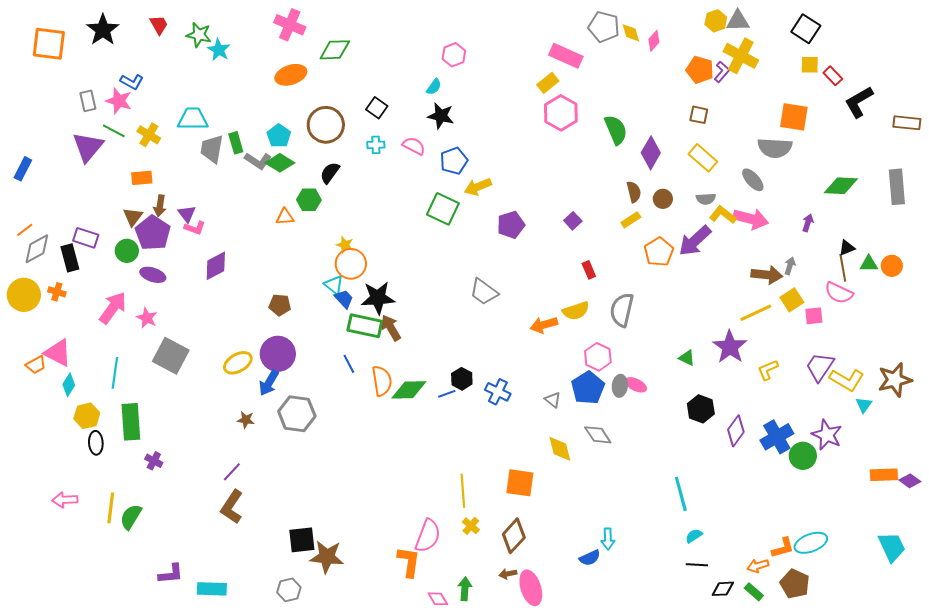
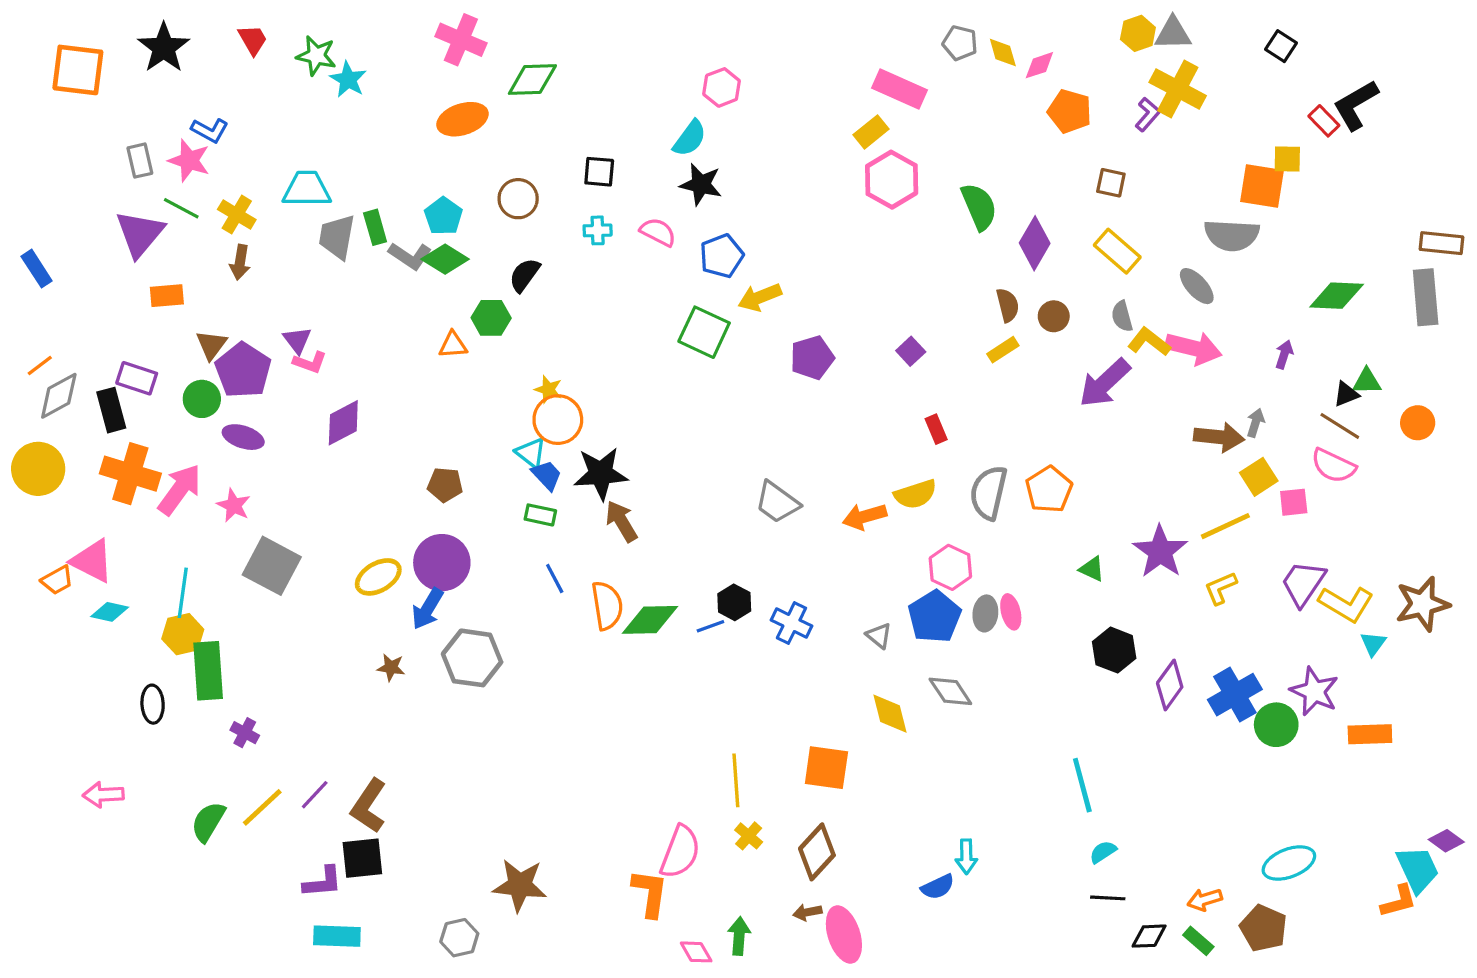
gray pentagon: (604, 27) -> (960, 43), size x0.7
black square: (806, 29) -> (1281, 46), size x0.7
pink diamond: (654, 41) -> (1039, 65), turned 30
yellow square: (810, 65) -> (1287, 159), moved
orange pentagon: (700, 70) -> (1070, 111), moved
cyan semicircle: (434, 87) -> (690, 138), size x1.4
black L-shape: (859, 102) -> (1356, 105), moved
black square: (377, 108) -> (599, 172), turned -30
brown rectangle: (907, 123) -> (1441, 243), moved
brown circle: (326, 125) -> (518, 199), size x0.7
blue rectangle: (23, 169) -> (37, 269), turned -60
orange rectangle: (142, 178) -> (167, 296), moved
gray semicircle: (706, 199) -> (1122, 316), turned 78
brown arrow: (160, 206) -> (240, 262), moved
orange pentagon: (659, 252) -> (1049, 490), moved
green triangle: (869, 264) -> (1367, 381), moved
brown line: (843, 268) -> (1340, 426), turned -48
orange cross: (57, 292) -> (130, 474), moved, size x2.0
gray trapezoid: (484, 292) -> (777, 502), moved
yellow line: (756, 313) -> (1225, 526), moved
green rectangle: (365, 326) -> (540, 515), moved, size x0.6
cyan diamond: (69, 385) -> (110, 612), turned 70
pink ellipse: (636, 385) -> (1011, 612), turned 50
yellow hexagon: (87, 416) -> (183, 634), moved
purple line: (232, 472) -> (315, 795), moved
orange rectangle: (884, 475) -> (1370, 734), moved
purple diamond: (910, 481) -> (1446, 841), moved
yellow line: (111, 508) -> (262, 807), moved, turned 40
black square: (302, 540) -> (362, 858), moved
orange L-shape: (783, 548) -> (1399, 901), moved
purple L-shape: (171, 574) -> (323, 882), moved

